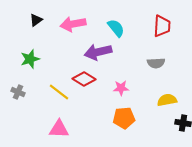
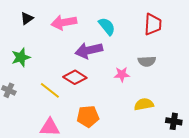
pink star: (121, 88) -> (122, 74), moved
yellow semicircle: (167, 100) -> (144, 104), moved
orange pentagon: (124, 118) -> (88, 116), moved

